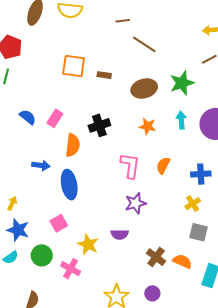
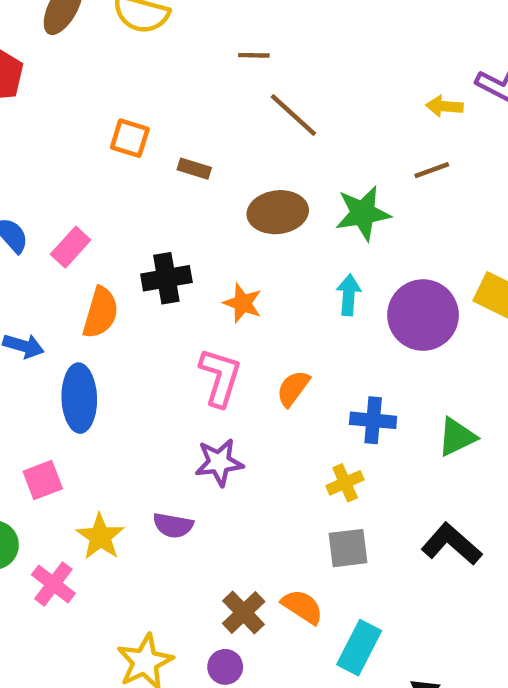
orange square: (74, 66) -> (130, 138), size x0.7
orange star: (148, 126) -> (243, 303), moved
gray square: (199, 232) -> (348, 548), turned -30
brown cross: (156, 257) -> (244, 613), moved

